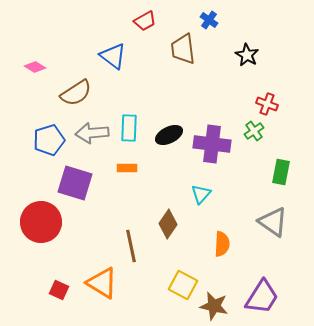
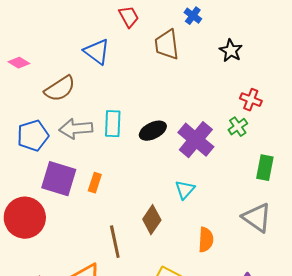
red trapezoid: (145, 21) -> (129, 17), turned -90
purple cross: (212, 144) -> (196, 140), turned 33
orange rectangle: (127, 168) -> (95, 183), moved, turned -72

